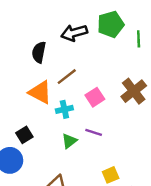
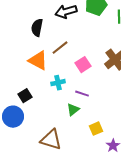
cyan cross: (64, 109) -> (58, 83), moved
green triangle: (69, 141) -> (73, 110), moved

